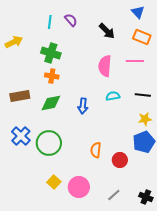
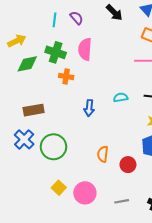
black arrow: (107, 31) -> (114, 13), moved
pink semicircle: (105, 66) -> (85, 49), moved
orange cross: (52, 76) -> (66, 77), moved
brown rectangle: (20, 96) -> (34, 110), moved
green diamond: (51, 103) -> (27, 64), moved
gray line: (114, 195) -> (122, 201), turned 32

